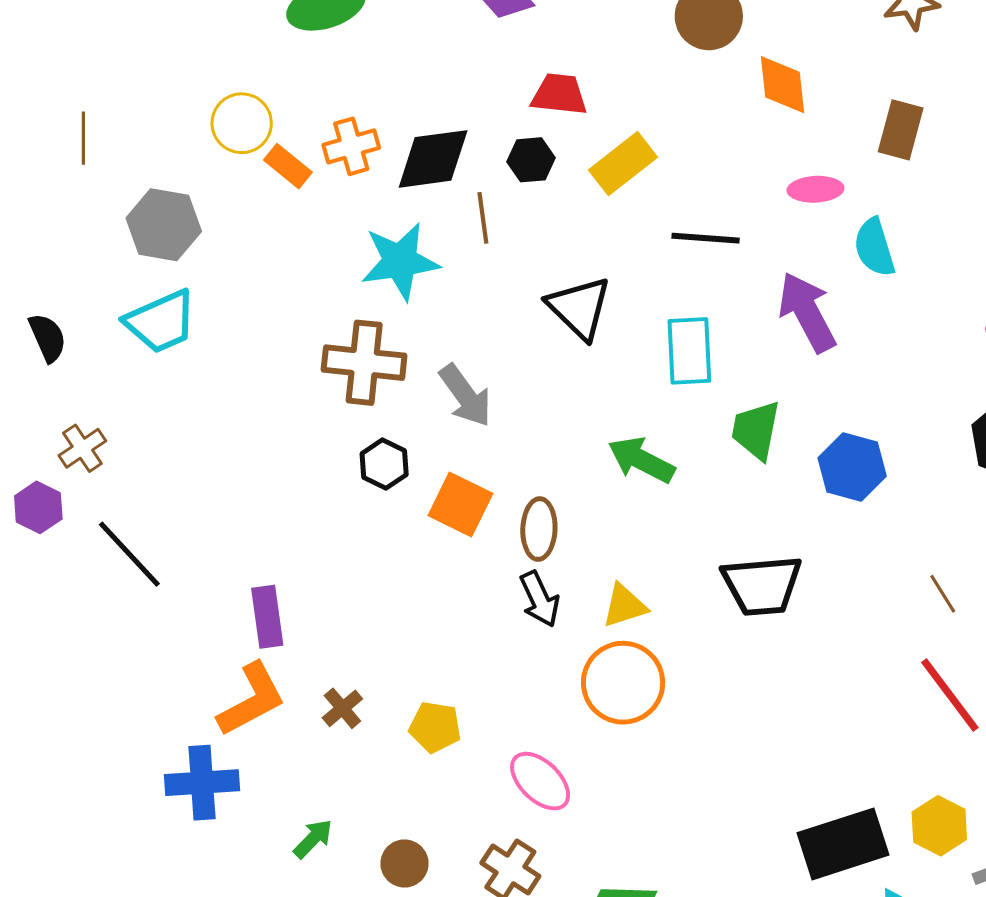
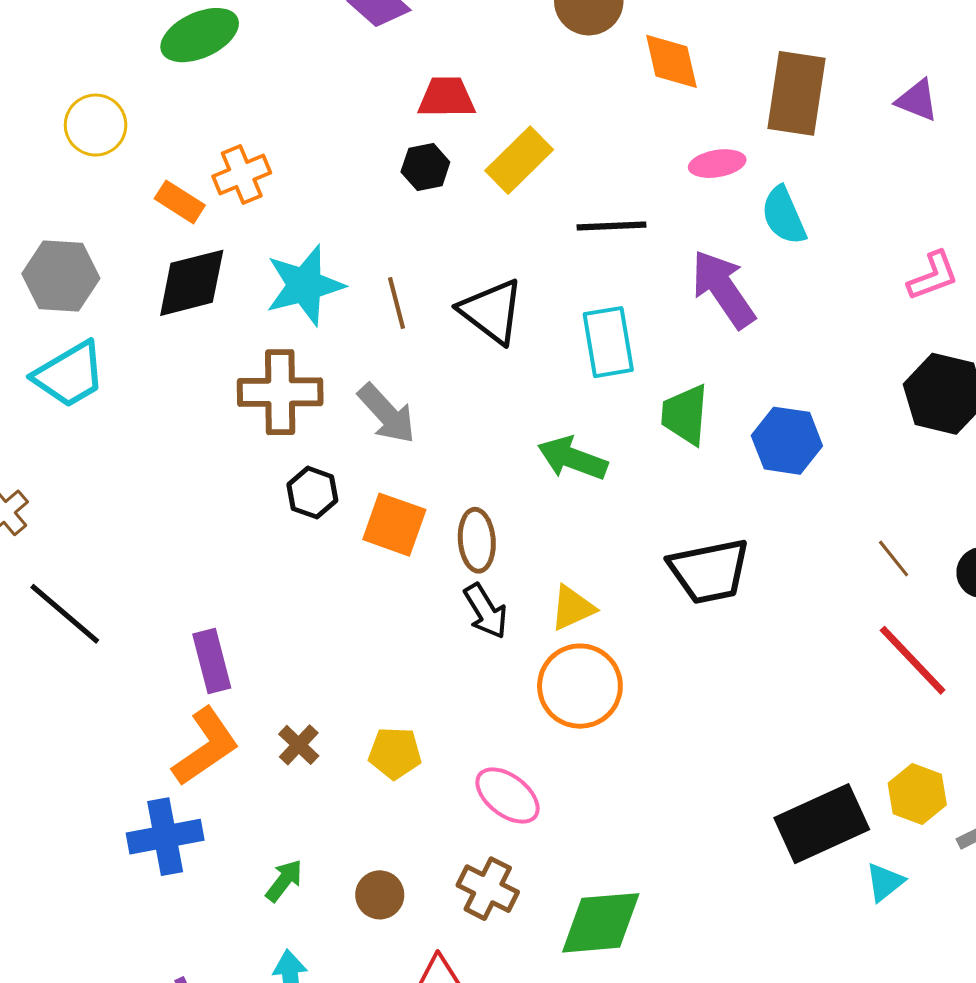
yellow circle: (242, 123) -> (96, 125), moved
brown rectangle: (901, 130) -> (797, 93), size x1.4
black diamond: (433, 159) -> (192, 283), moved
brown line: (483, 218) -> (397, 303), moved

